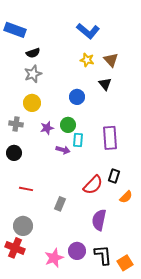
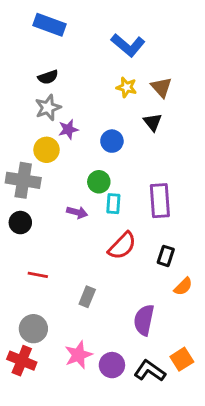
blue rectangle: (15, 30) -> (49, 25), moved
gray cross: (16, 124) -> (23, 180), size x1.6
purple star: (47, 128) -> (68, 129), moved
purple arrow: (63, 150) -> (77, 212), moved
red semicircle: (93, 185) -> (122, 246), moved
black L-shape: (103, 255) -> (150, 371), turned -50
pink star: (54, 258) -> (79, 355), moved
orange square: (125, 263) -> (182, 359), moved

